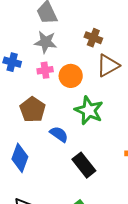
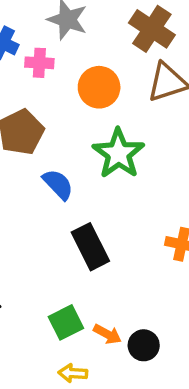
brown cross: (93, 38) -> (152, 29), size x1.4
pink cross: (45, 70) -> (39, 63), moved

